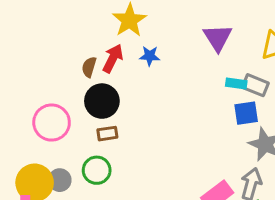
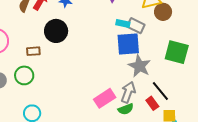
black circle: (102, 101) -> (56, 31), moved
blue square: (246, 113) -> (128, 44), size x1.4

